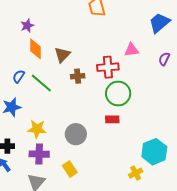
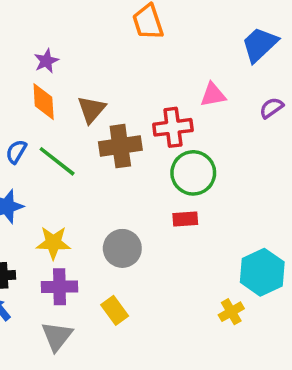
purple star: (27, 26) -> (46, 61), moved
purple semicircle: (164, 59) -> (271, 108), turned 32
brown cross: (78, 76) -> (120, 146), size x1.6

